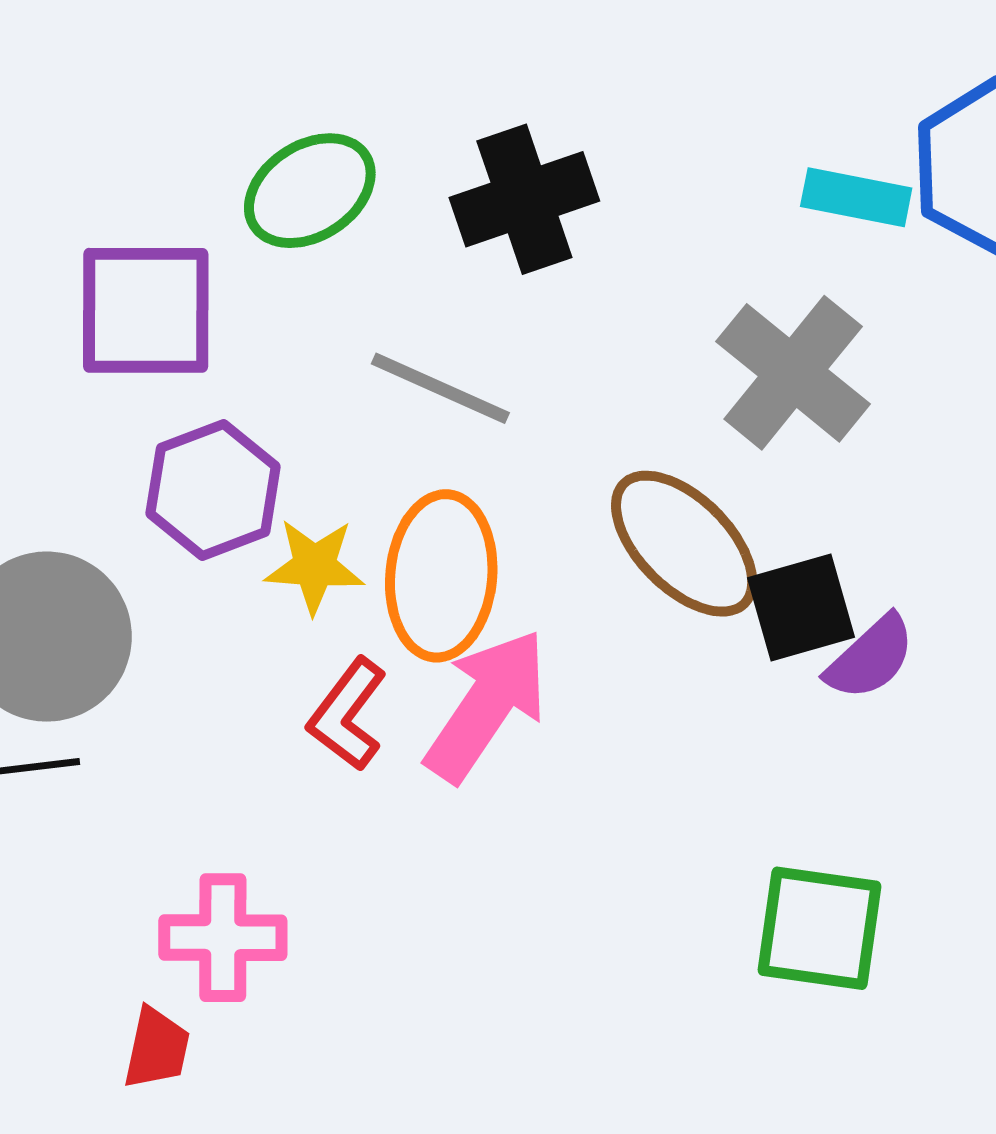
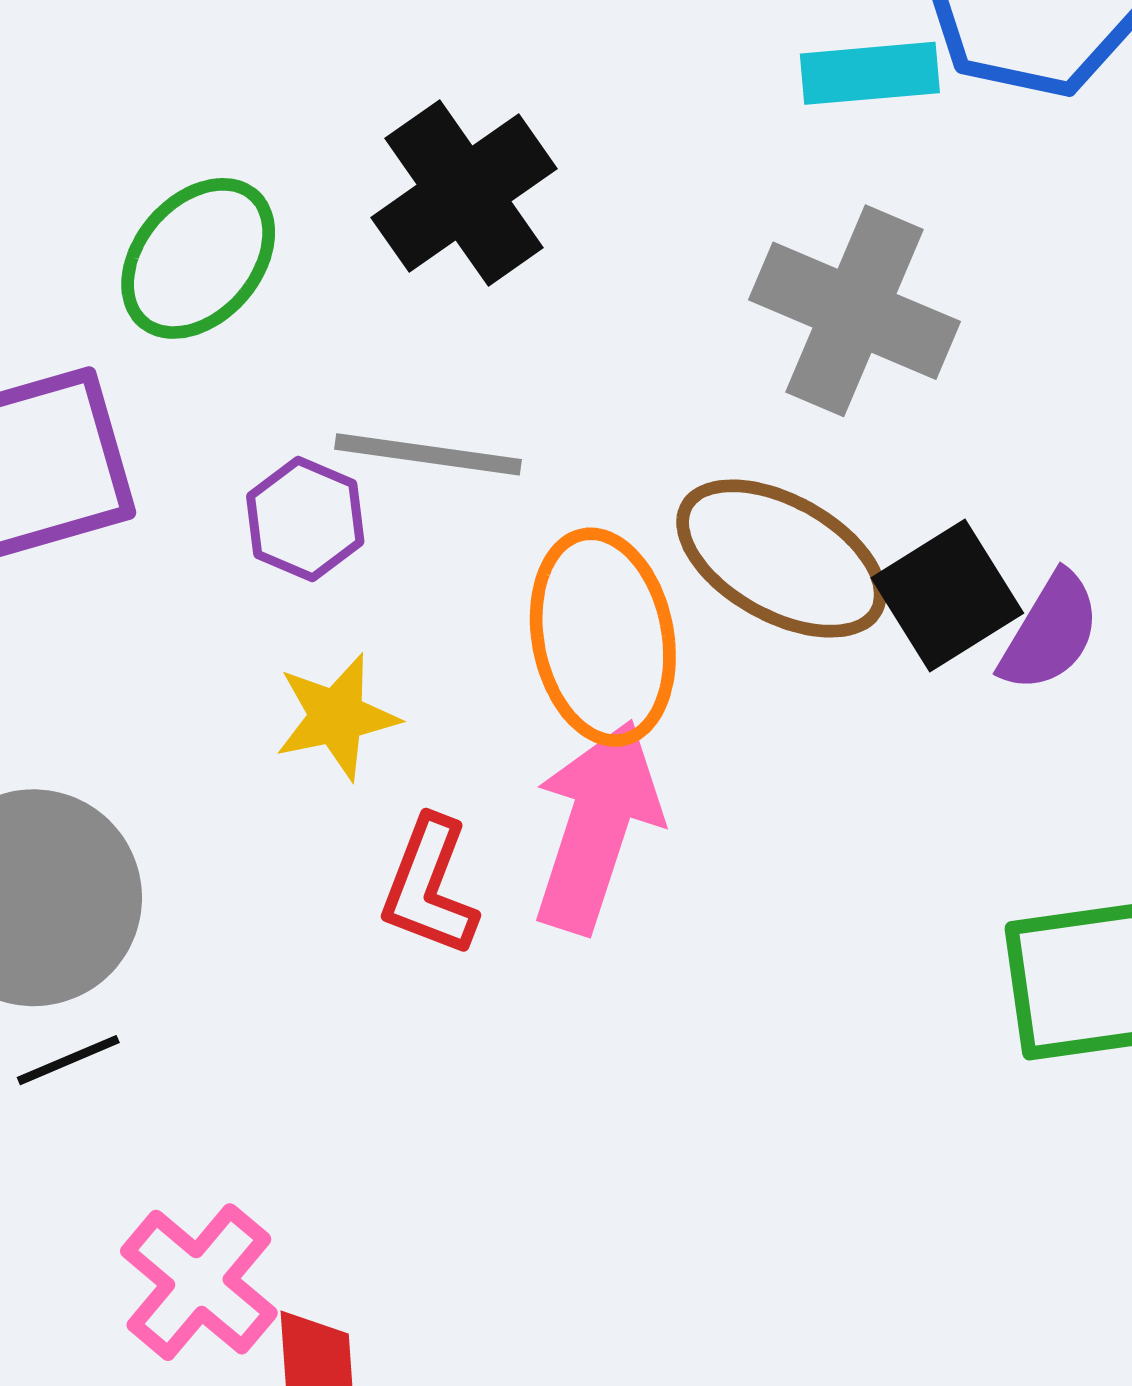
purple hexagon: (213, 490) -> (305, 519), moved, size x0.7
orange ellipse: (441, 576) -> (603, 637), moved
pink cross: (223, 938) -> (199, 1282), moved, turned -34

